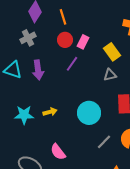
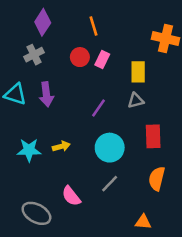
orange line: (63, 17) -> (94, 26), moved
yellow rectangle: (112, 52) -> (138, 72), turned 36
purple line: (72, 64) -> (98, 108), moved
gray line: (104, 142) -> (110, 184), moved

